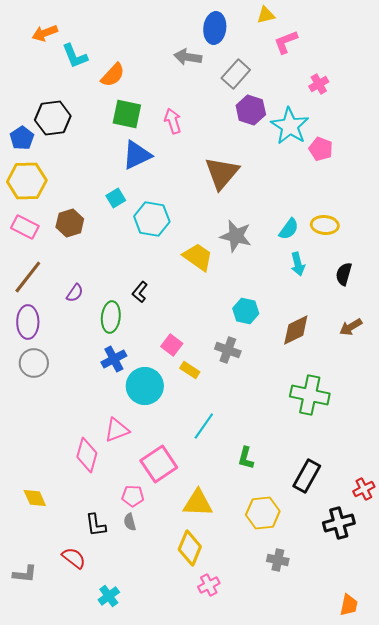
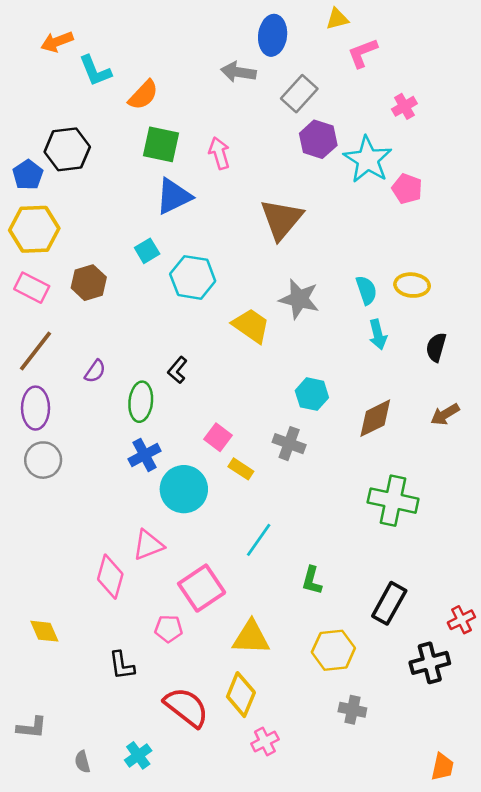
cyan semicircle: (289, 229) -> (366, 290), turned -55
gray semicircle: (130, 522) -> (82, 762), moved
red semicircle: (74, 558) -> (186, 707), moved, size x1.5

